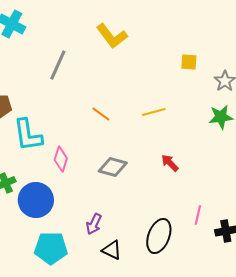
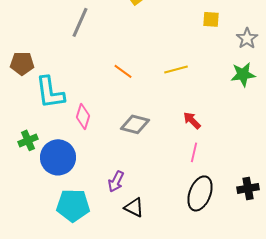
pink line: (198, 215) -> (194, 152), moved
black ellipse: (159, 236) -> (200, 193), moved

